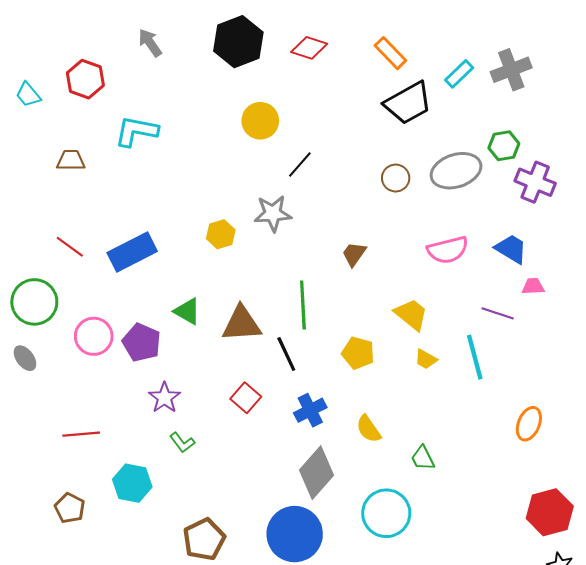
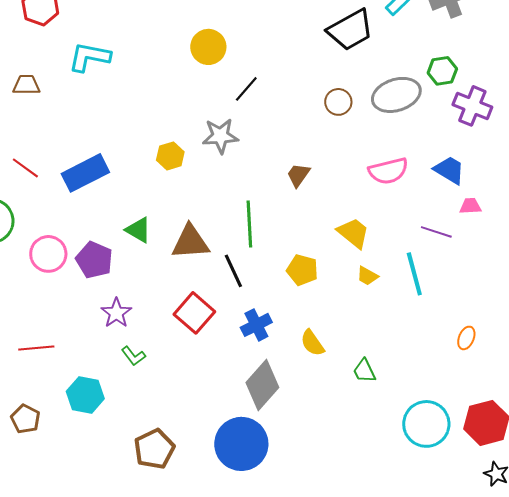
red square: (246, 398) -> (194, 313), size x1.4
orange ellipse: (529, 424) -> (466, 338), size x0.7
cyan circle: (386, 513) -> (426, 424), moved

